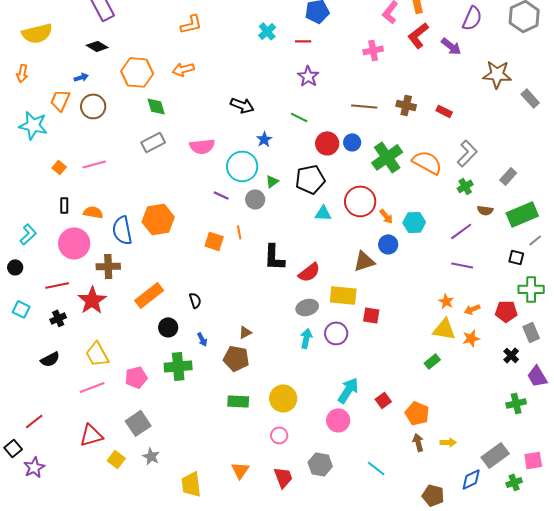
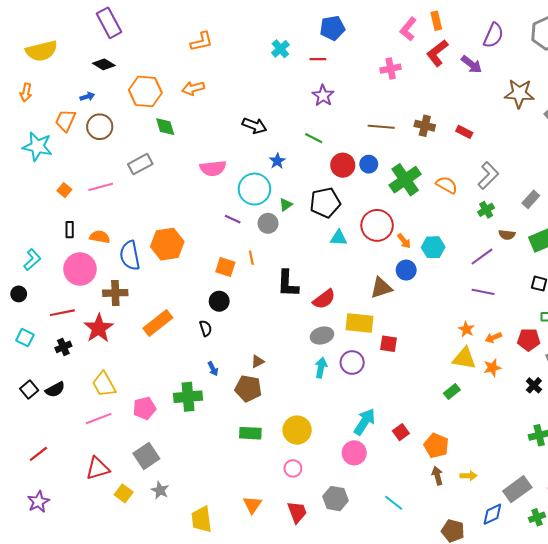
gray rectangle: (153, 142) -> (140, 164), moved
orange semicircle: (427, 162) -> (447, 185), size x0.7
black circle: (168, 327) -> (219, 301), moved
black square: (13, 448) -> (29, 390), moved

